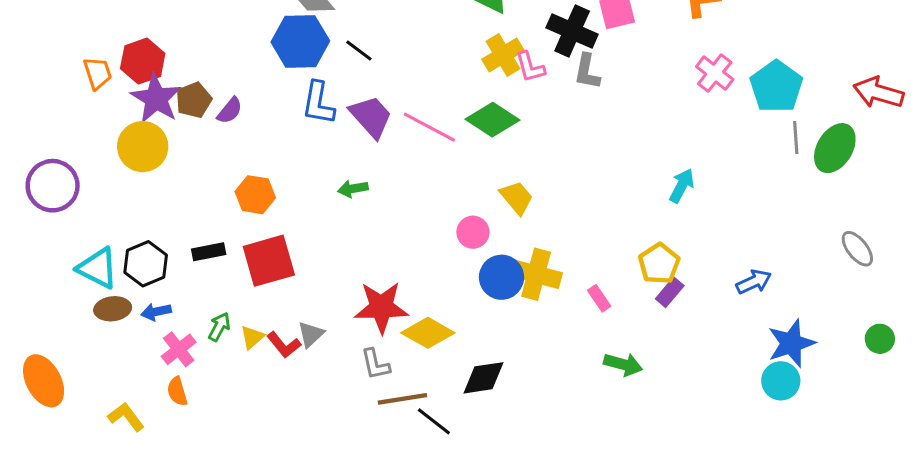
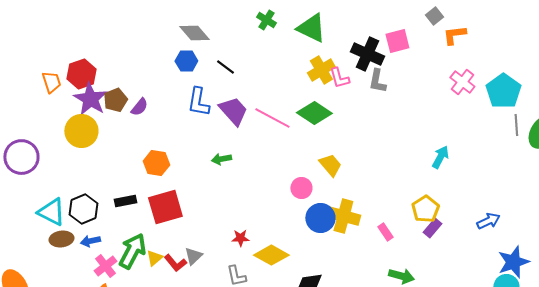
blue hexagon: (300, 41) -> (186, 61), size x0.6
red star: (381, 307) -> (240, 238), size x0.5
green arrow: (219, 327) -> (132, 251), size x1.8

